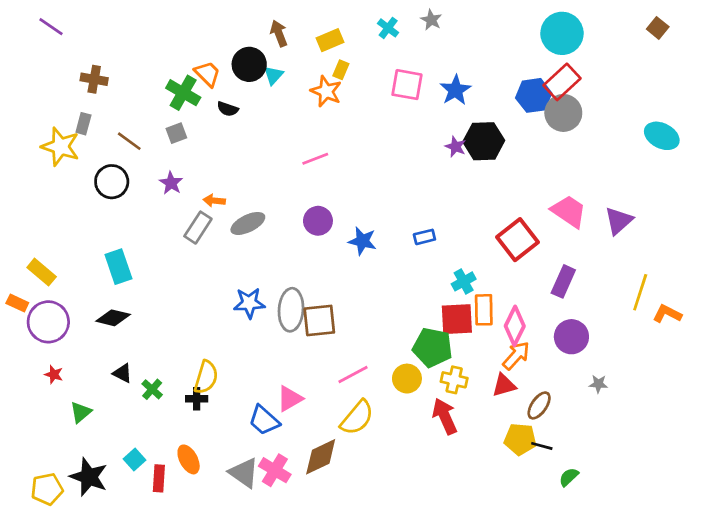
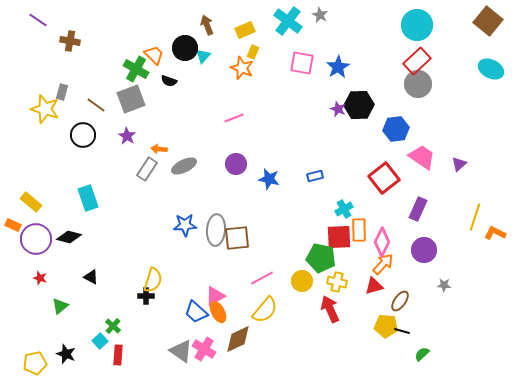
cyan cross: (388, 28) -> (288, 21), size x1.8
brown square: (658, 28) -> (488, 21), size x1.8
brown cross: (94, 79) -> (70, 41), moved
blue hexagon: (534, 95) -> (396, 129), moved
gray square: (176, 133) -> (131, 99), size x1.8
cyan ellipse: (662, 136) -> (491, 69), moved
purple triangle: (619, 221) -> (459, 164), size x0.7
black diamond: (113, 318) -> (69, 237), moved
green cross: (152, 389) -> (113, 326), moved
orange ellipse: (189, 459) -> (218, 312), moved
black star: (89, 477) -> (66, 354), size x0.7

